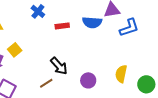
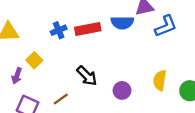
blue cross: (38, 11) -> (59, 30), moved, turned 32
red rectangle: (62, 26) -> (88, 29), size x1.5
brown line: (46, 83) -> (61, 99), moved

